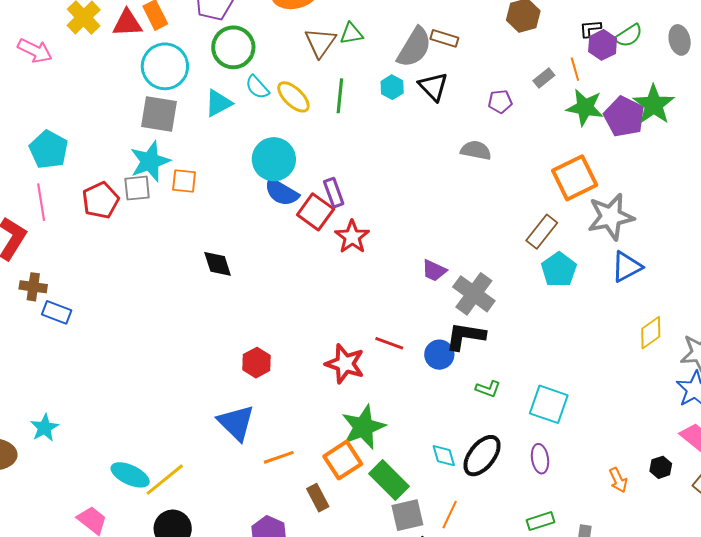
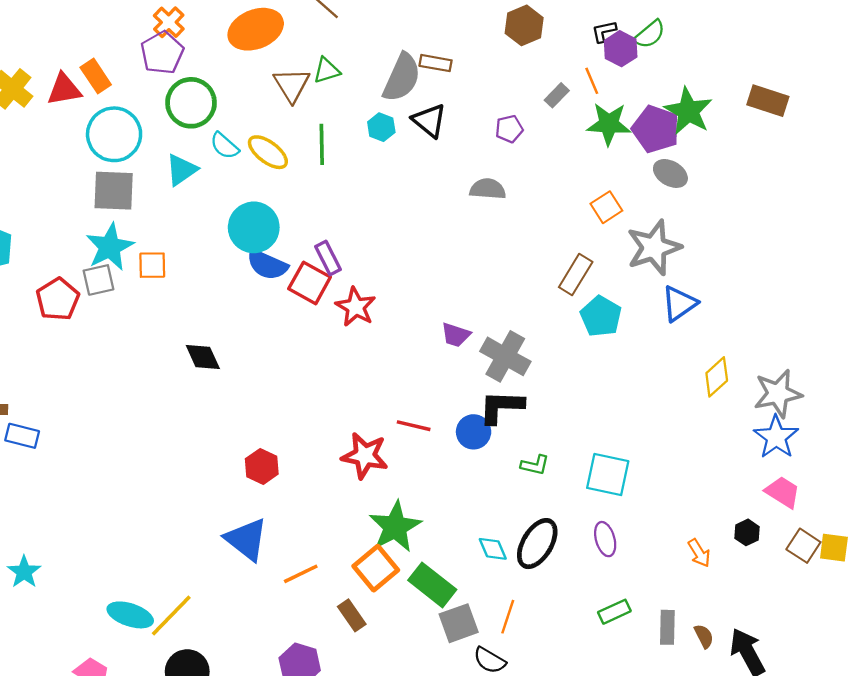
gray ellipse: (680, 40) -> (670, 173), moved, turned -40
orange square: (575, 178) -> (606, 207), size x0.6

